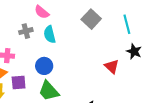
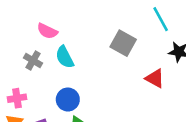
gray square: (91, 19) -> (123, 43), moved
gray cross: (26, 31) -> (33, 61), turned -32

